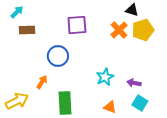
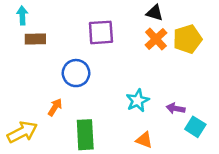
black triangle: (132, 10) -> (155, 13), moved
cyan arrow: (17, 12) -> (22, 15), turned -48
cyan square: (140, 103) -> (195, 127), moved

